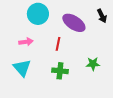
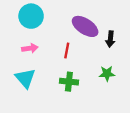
cyan circle: (38, 14) -> (31, 16), moved
black arrow: (102, 16) -> (110, 39), moved, turned 32

